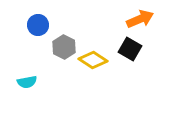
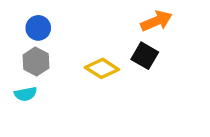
gray hexagon: (64, 47) -> (36, 61), moved

